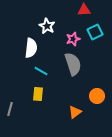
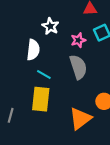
yellow rectangle: (38, 94) -> (41, 99), size x1.6
orange triangle: (75, 112) -> (80, 118), size x1.6

